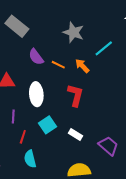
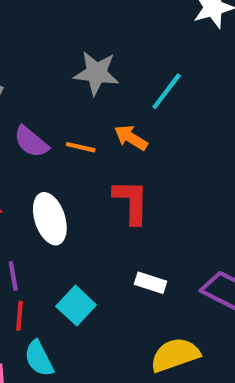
cyan square: (48, 125) -> (76, 306), moved
red line: (23, 137) -> (20, 316), moved
cyan semicircle: (30, 159) -> (39, 358), moved

